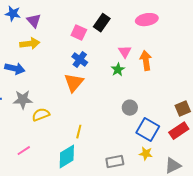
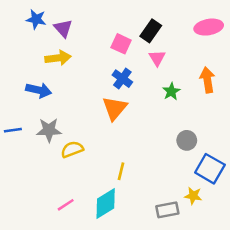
pink triangle: (125, 52) -> (157, 58), moved
pink line: (24, 151) -> (66, 205), moved
yellow star: (146, 154) -> (193, 196), moved

